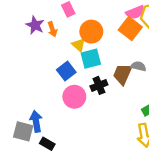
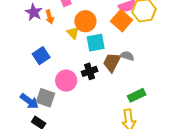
cyan square: (91, 59) -> (96, 43), moved
blue square: (66, 71) -> (41, 56), moved
blue arrow: (36, 121) -> (29, 101), turned 132
gray square: (23, 131) -> (45, 98), moved

